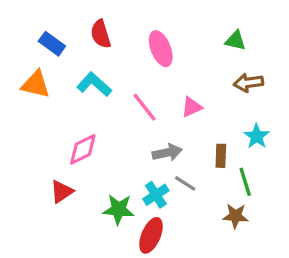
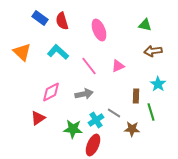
blue rectangle: (52, 44) -> (40, 18), moved
orange triangle: (36, 84) -> (22, 52), turned 30
gray arrow: (167, 153) -> (84, 94), moved
brown star: (235, 216) -> (132, 129), moved

